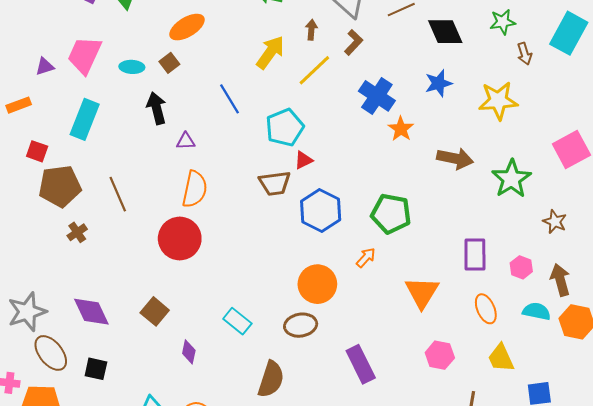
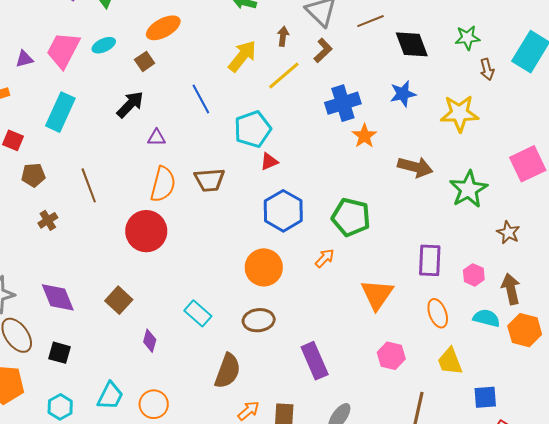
cyan ellipse: (132, 67) -> (104, 45), moved, turned -30
blue cross: (377, 96) -> (343, 103), turned 36
black arrow: (157, 108) -> (130, 104), turned 56
brown trapezoid: (275, 183) -> (209, 180), moved
brown pentagon: (60, 186) -> (33, 175), size x0.6
orange circle: (317, 284) -> (264, 267), moved

